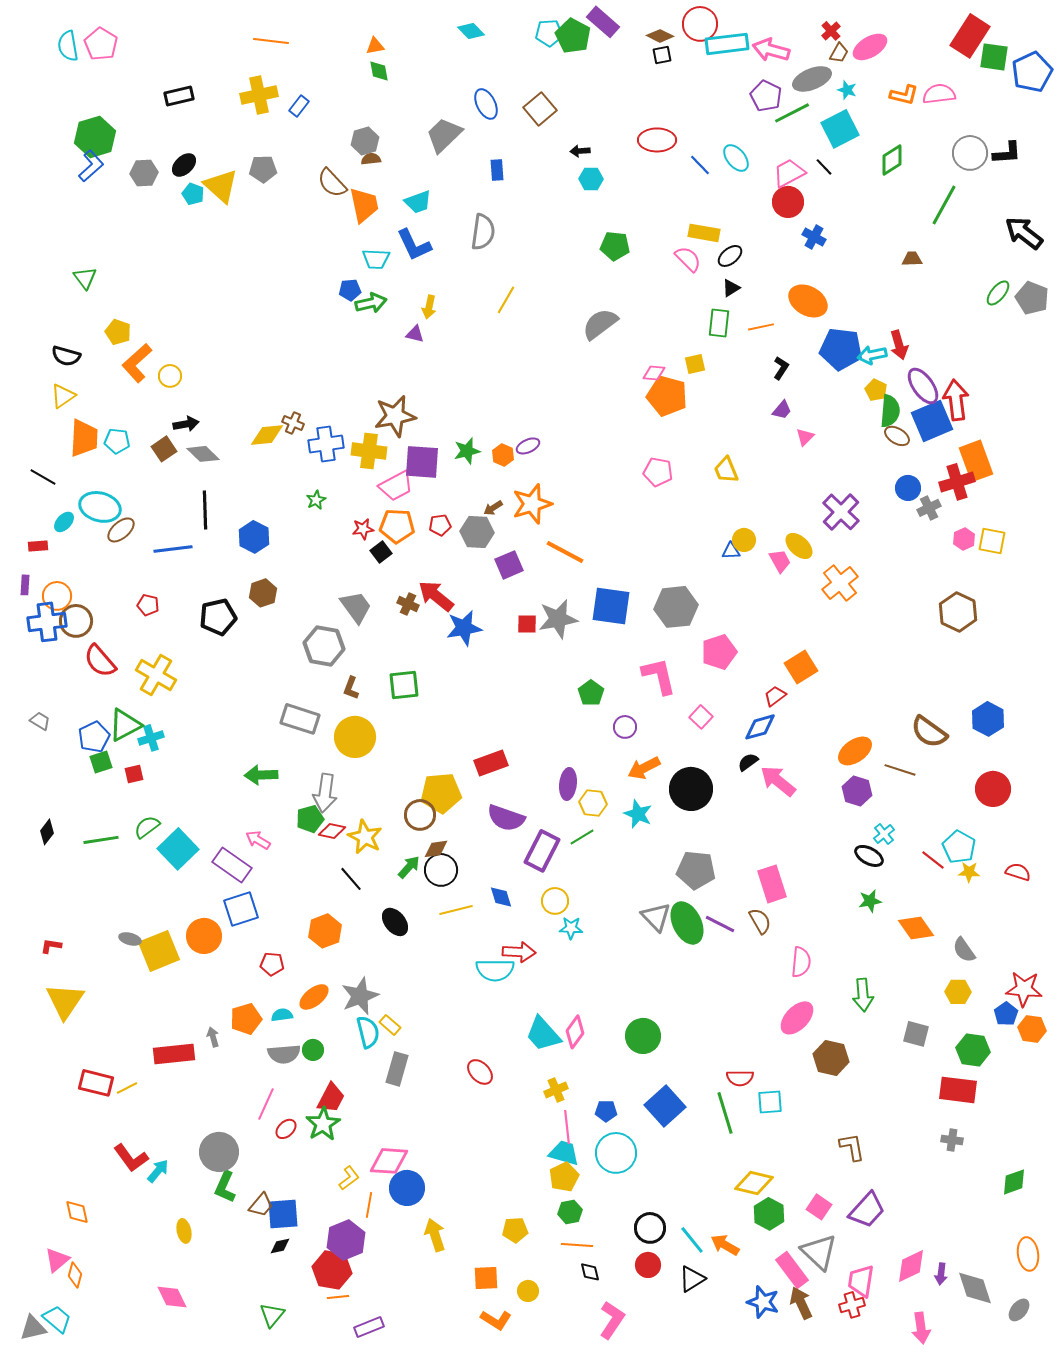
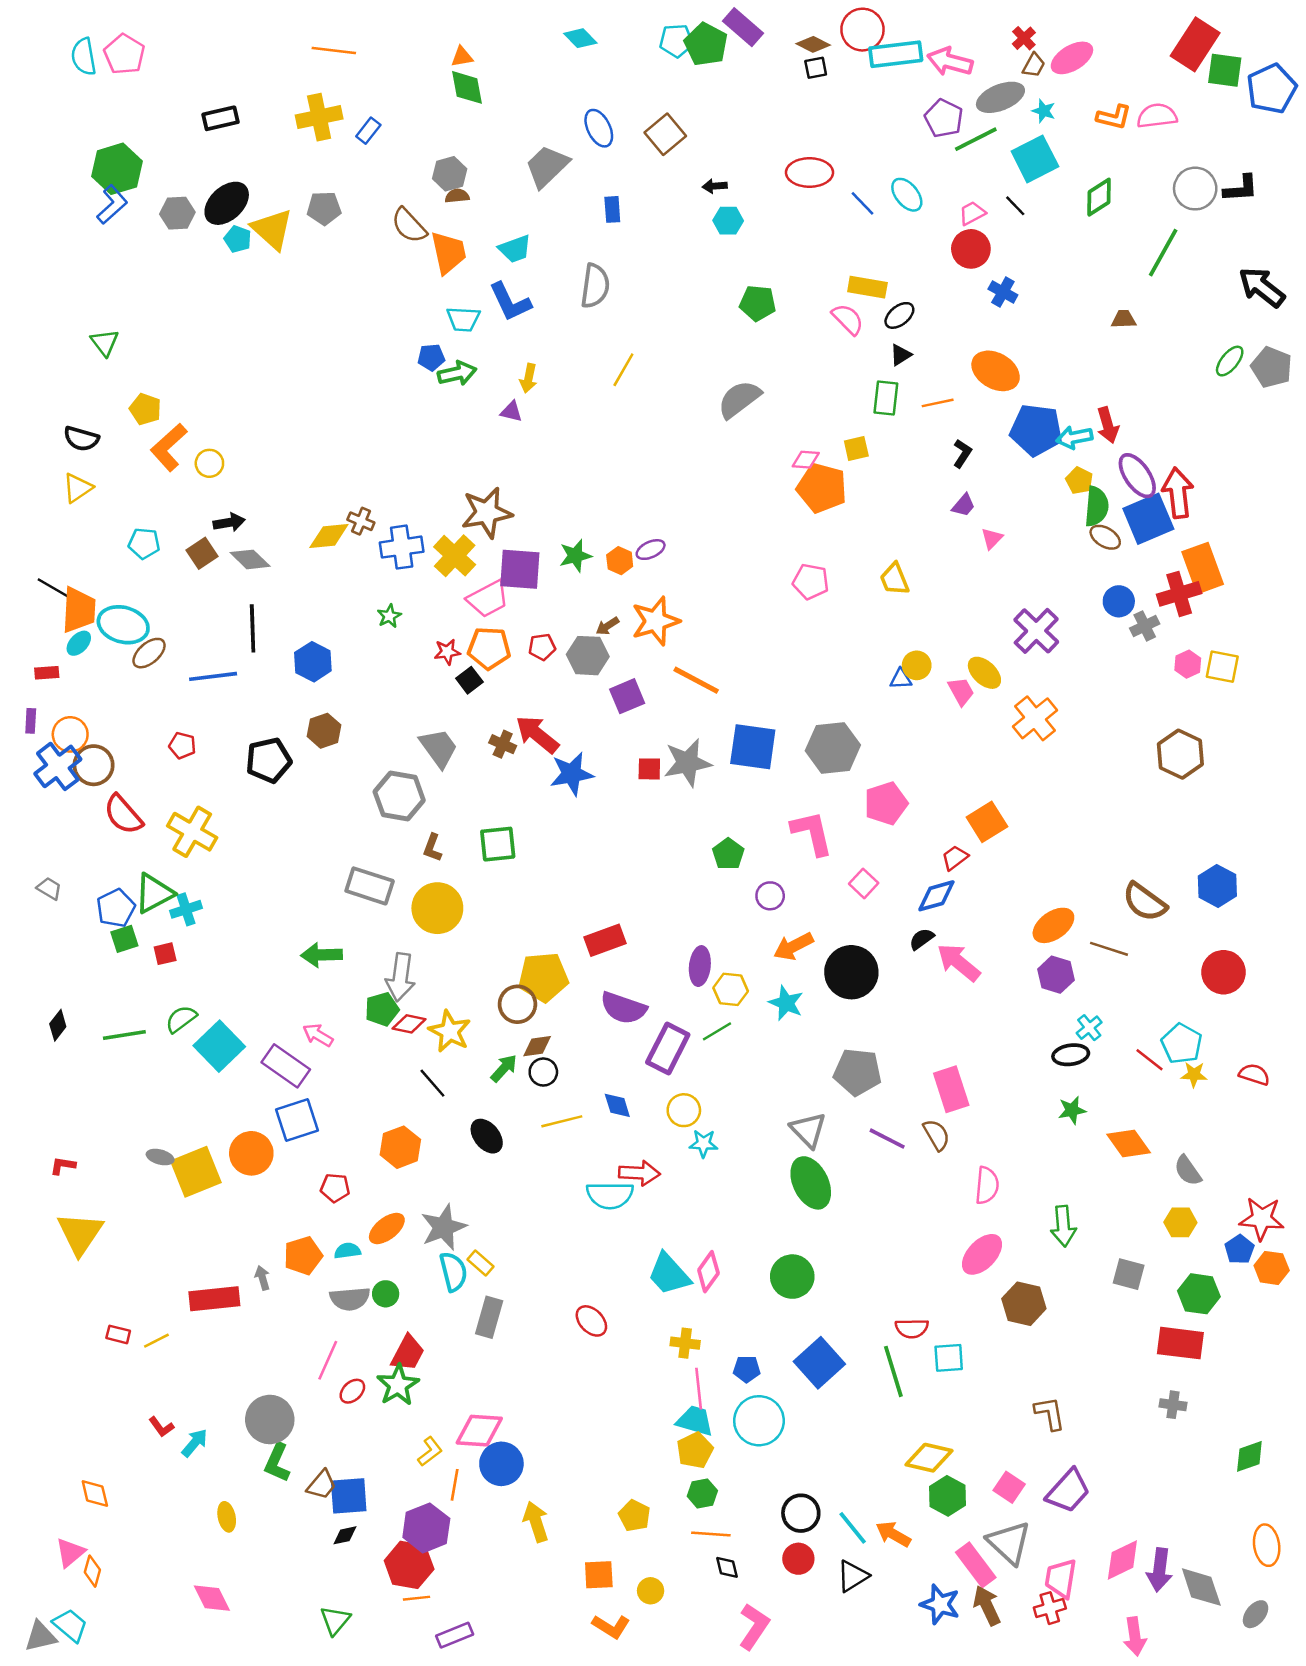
green diamond: (379, 71) -> (467, 87), size x1.4
black ellipse: (184, 165) -> (227, 203), size x1.5
pink trapezoid: (789, 173) -> (972, 213), size x0.7
orange trapezoid: (84, 438) -> (79, 610), moved
yellow cross: (369, 451) -> (455, 556), turned 36
blue cross: (47, 622) -> (58, 766), turned -30
black ellipse: (869, 856) -> (1071, 1055), turned -36
black circle: (441, 870) -> (543, 1072), size x0.7
green ellipse: (687, 923) -> (811, 1183), moved
red rectangle: (96, 1083) -> (118, 1334), size x0.6
yellow cross: (556, 1090) -> (685, 1343), turned 30
red L-shape: (131, 1158) -> (161, 1427), size x0.6
yellow pentagon: (515, 1230) -> (635, 1516), turned 30
purple arrow: (941, 1274) -> (1159, 1570), size x1.6

